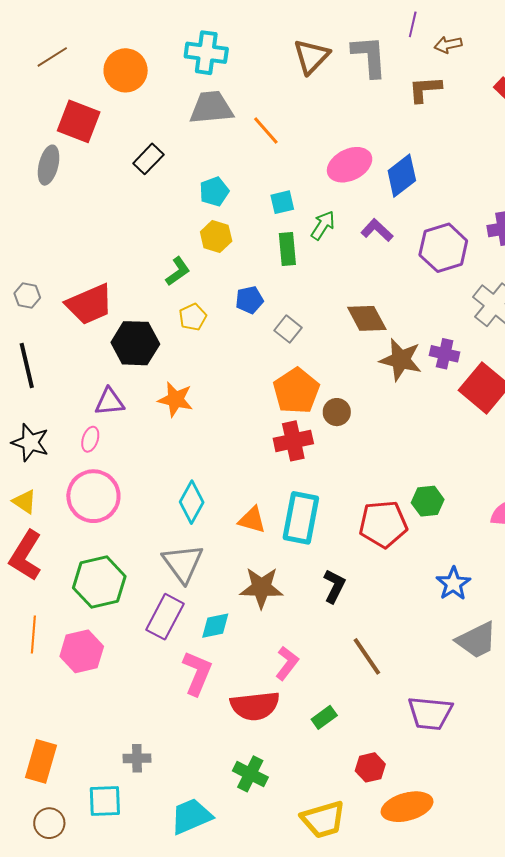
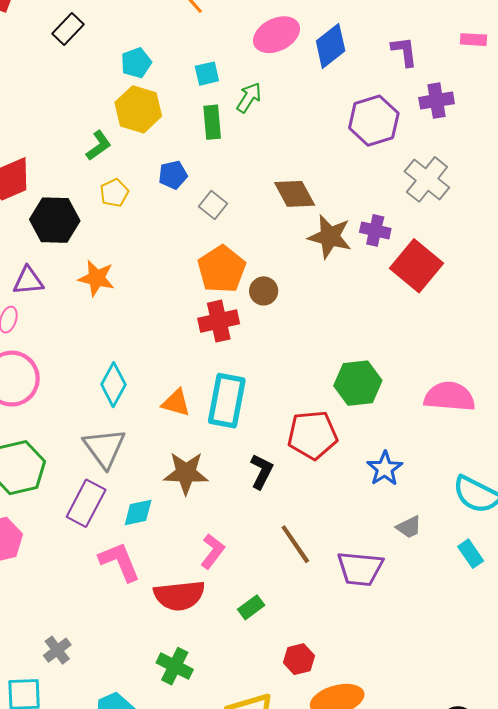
purple L-shape: (377, 230) -> (404, 51), moved, turned 40
yellow hexagon: (216, 237) -> (138, 109), size x1.4
green hexagon: (428, 501) -> (358, 383), size x1.4
red pentagon: (383, 524) -> (313, 435), moved
gray trapezoid: (477, 640) -> (409, 527), size x0.6
pink L-shape: (197, 673) -> (120, 562), turned -45
purple trapezoid: (430, 713) -> (360, 569), moved
gray cross: (137, 758) -> (57, 650), turned -36

